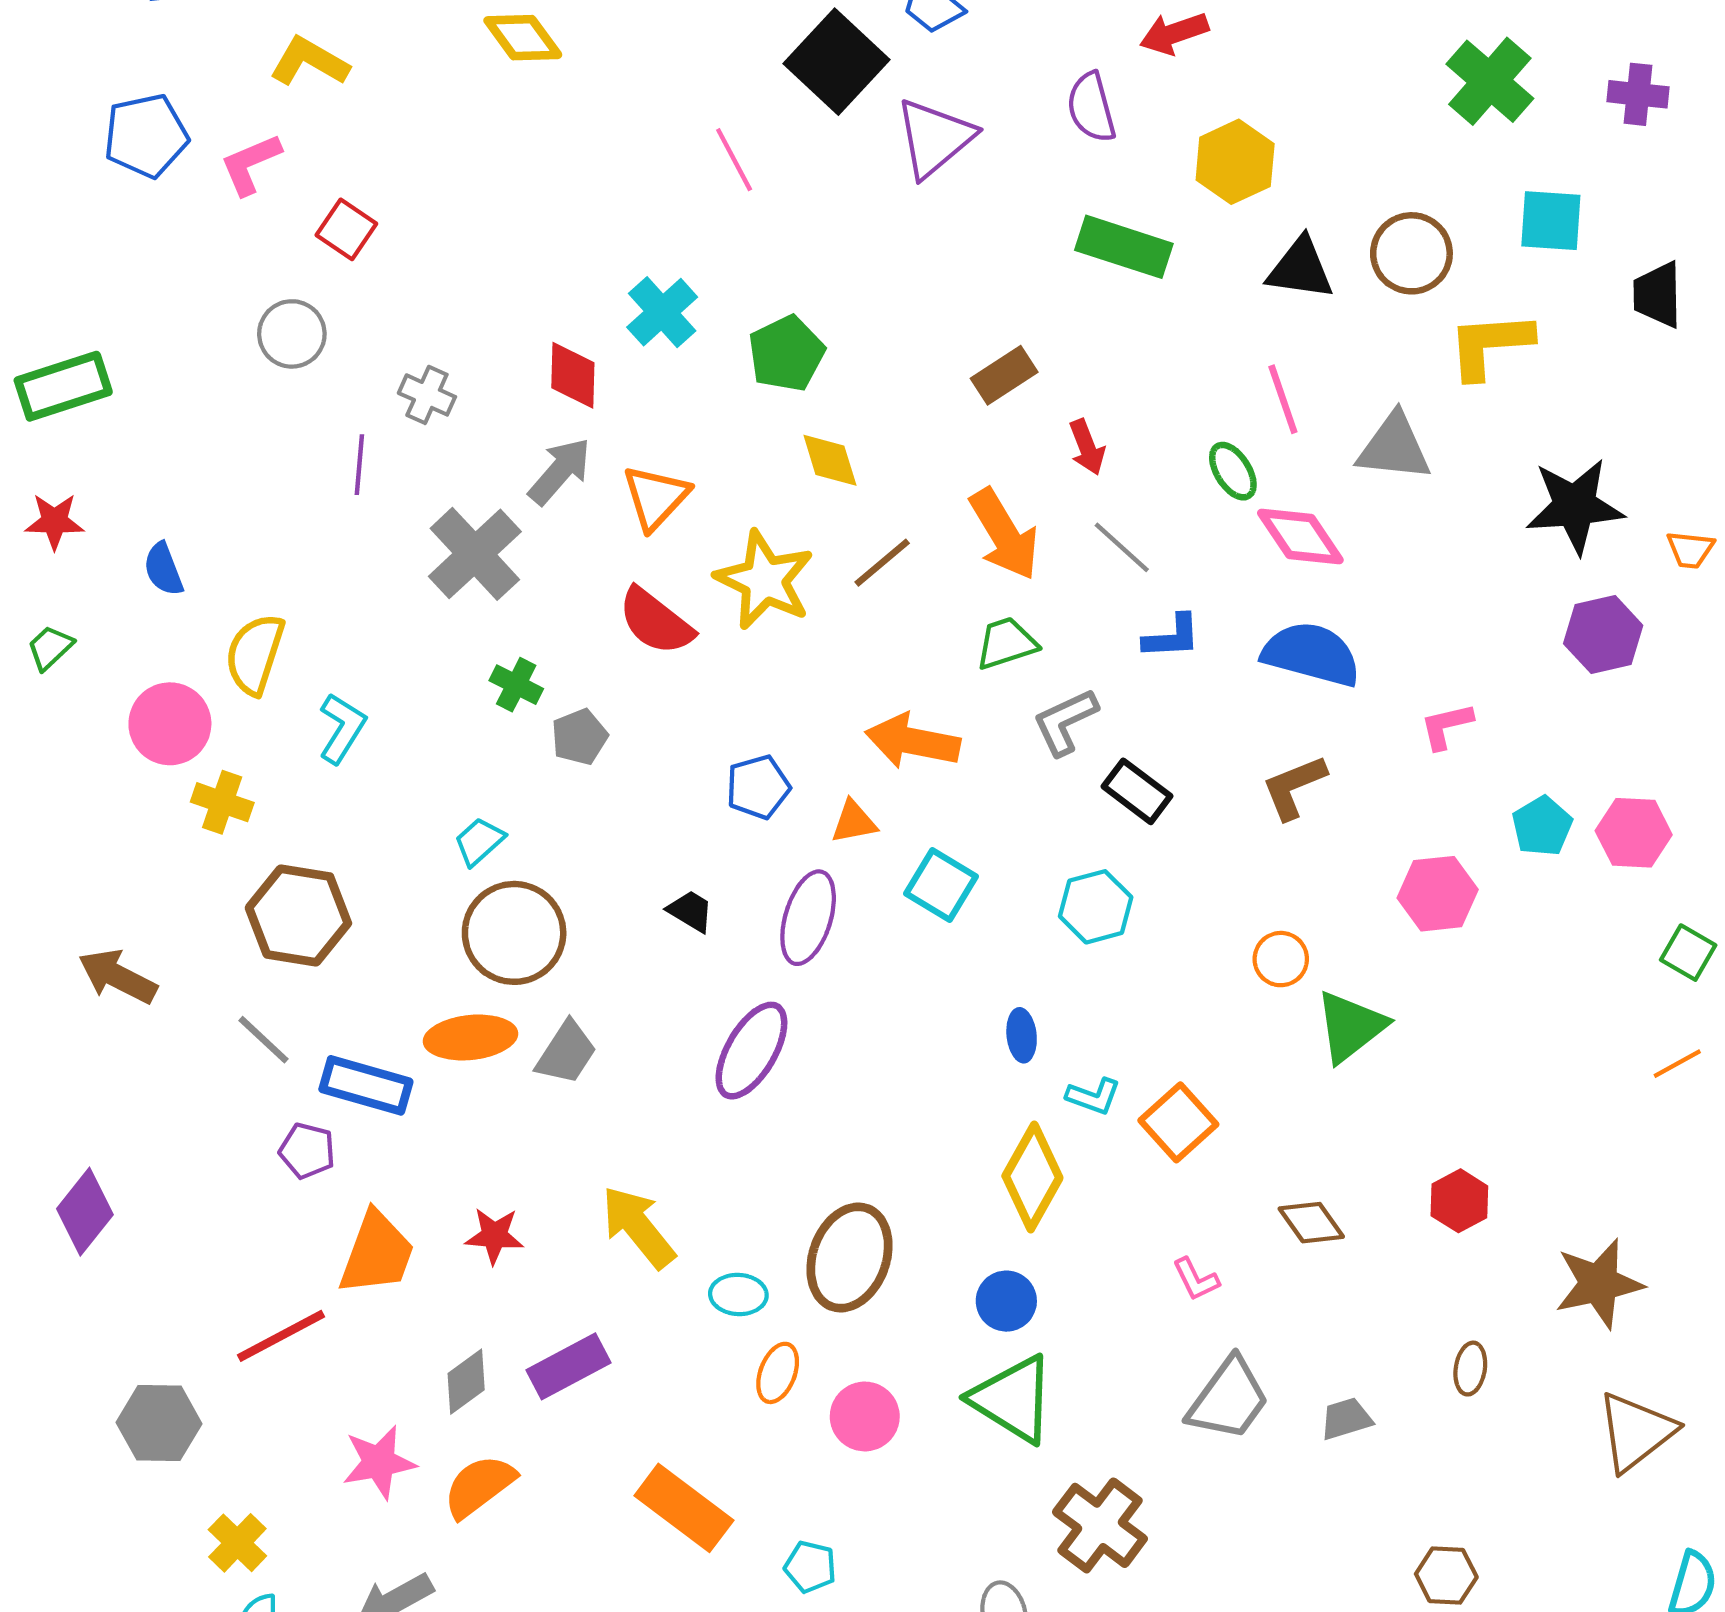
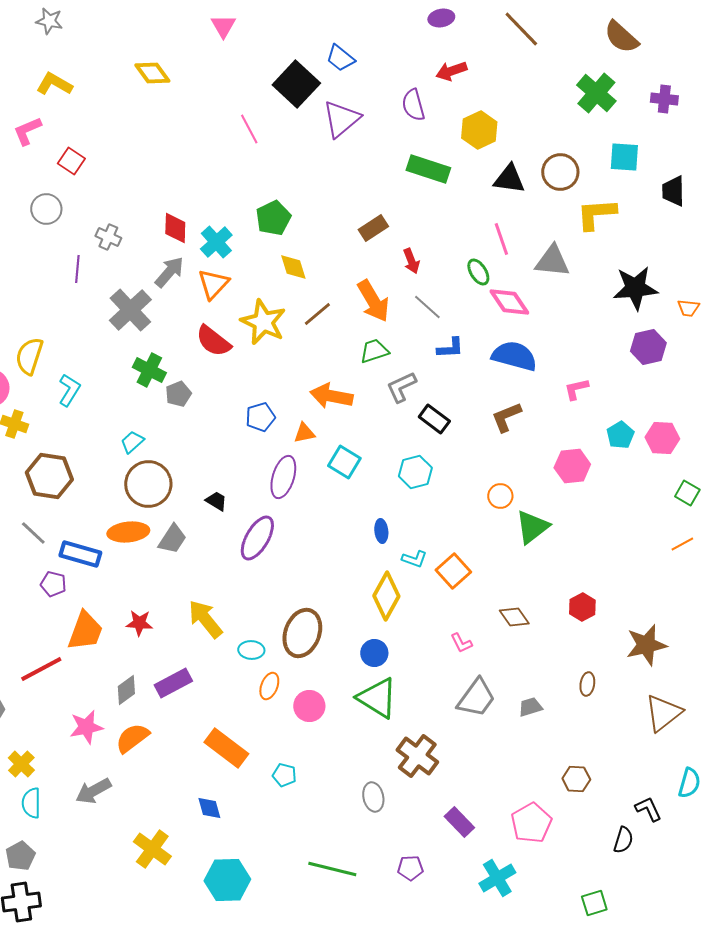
cyan cross: (662, 312) -> (216, 242), moved
green cross: (516, 685) -> (149, 370), size x1.4
black trapezoid: (690, 911) -> (216, 501), moved

